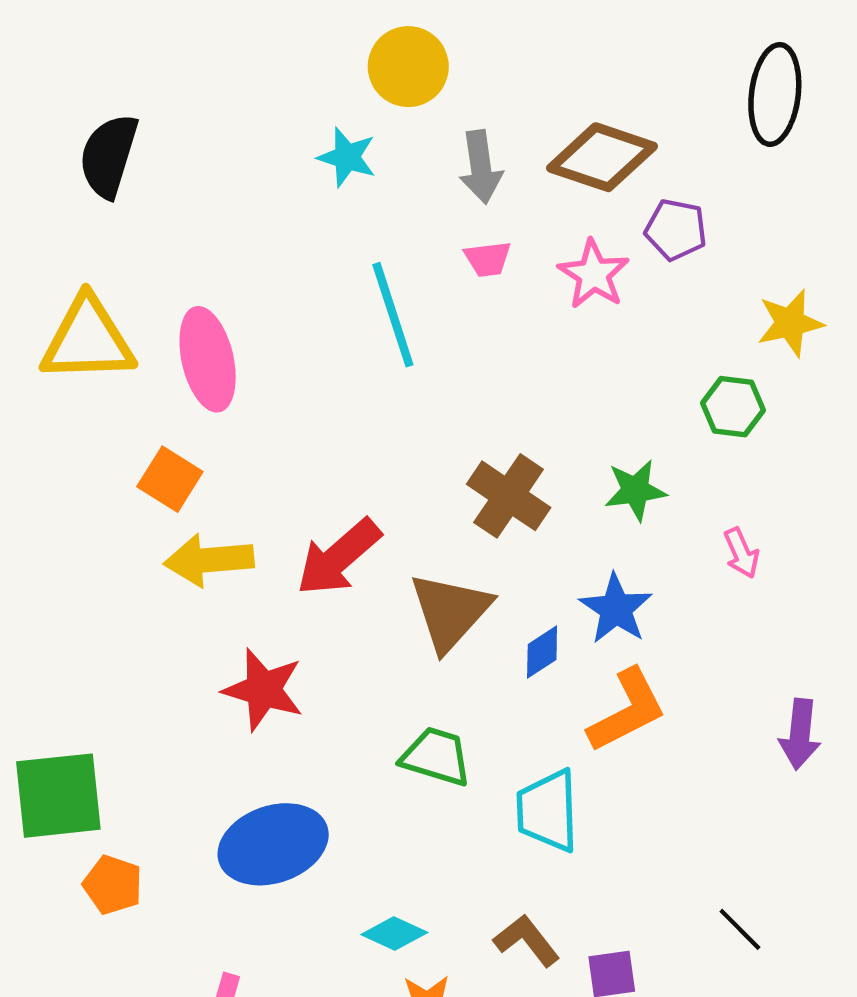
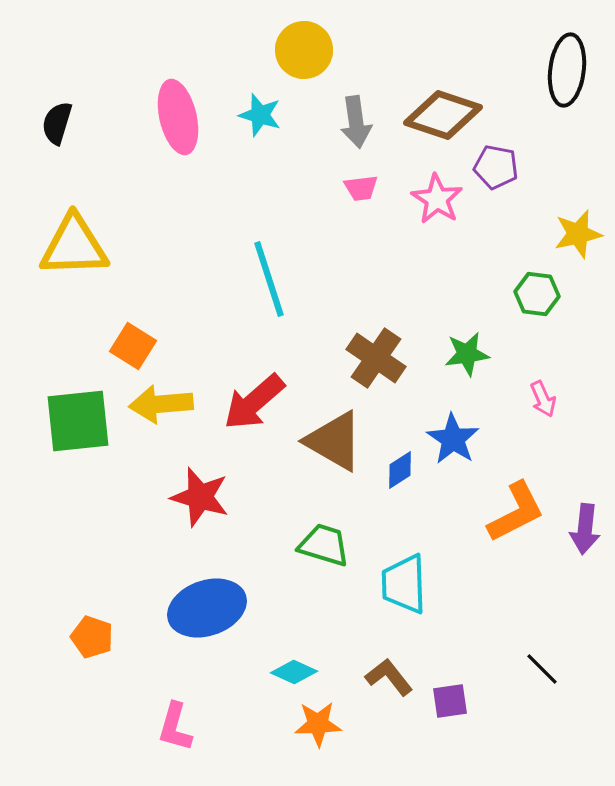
black semicircle: (109, 156) -> (57, 123), moved, size x0.7
cyan line: (393, 315) -> (269, 279), moved
pink ellipse: (208, 359) -> (178, 117), moved
brown triangle: (450, 612) -> (334, 441), turned -42
orange L-shape: (627, 711) -> (516, 512), moved
green square: (58, 796) -> (78, 421), moved

